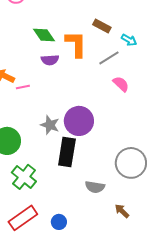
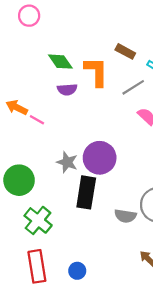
pink line: (23, 87) -> (37, 120), turned 40
gray semicircle: (95, 187) -> (125, 216), moved
red rectangle: (23, 218) -> (37, 266), turned -64

